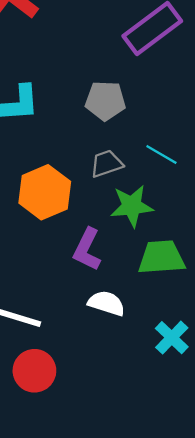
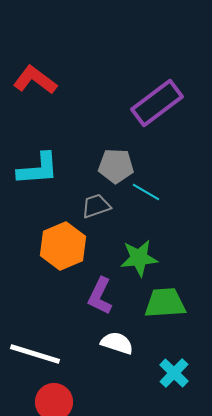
cyan line: (161, 154) -> (146, 192), moved
gray trapezoid: (107, 164) -> (96, 206), moved

